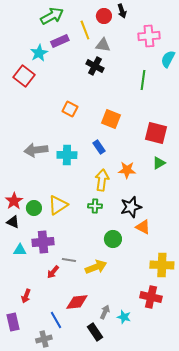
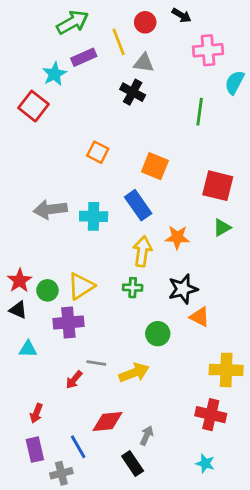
black arrow: (122, 11) -> (181, 15), moved, turned -40
blue rectangle: (99, 147) -> (138, 205), size x1.5
purple cross: (43, 242) -> (68, 322), moved
cyan star: (124, 317) -> (205, 463), moved
purple rectangle: (13, 322) -> (35, 450), moved

